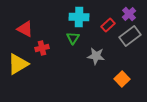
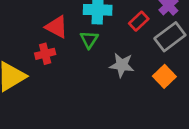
red triangle: (25, 29) -> (56, 27), moved
orange square: (122, 79) -> (164, 76), moved

